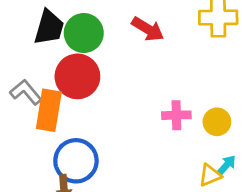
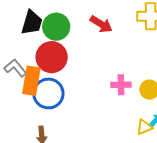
blue circle: (76, 161) -> (48, 93), moved

